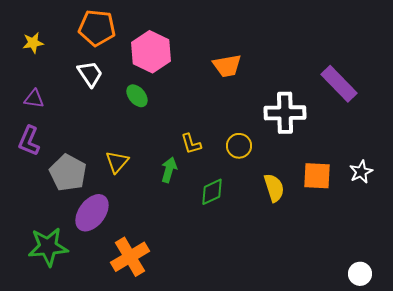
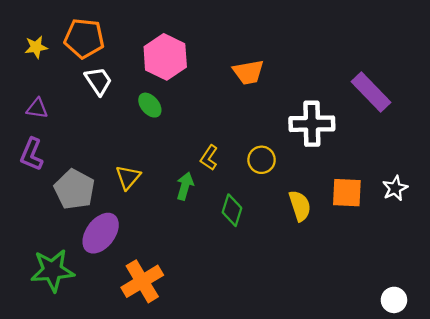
orange pentagon: (97, 28) -> (84, 38), moved
yellow L-shape: (191, 144) -> (209, 158), turned 50
green diamond: (212, 192) -> (232, 210), turned -48

